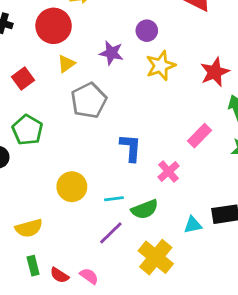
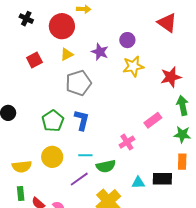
green pentagon: (27, 130) -> (53, 121), moved
blue L-shape: (131, 148) -> (82, 120), moved
yellow circle: (72, 187) -> (52, 157), moved

